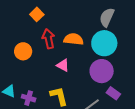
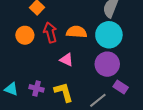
orange circle: (23, 51) -> (25, 35), moved
purple cross: (29, 98) -> (37, 88), moved

